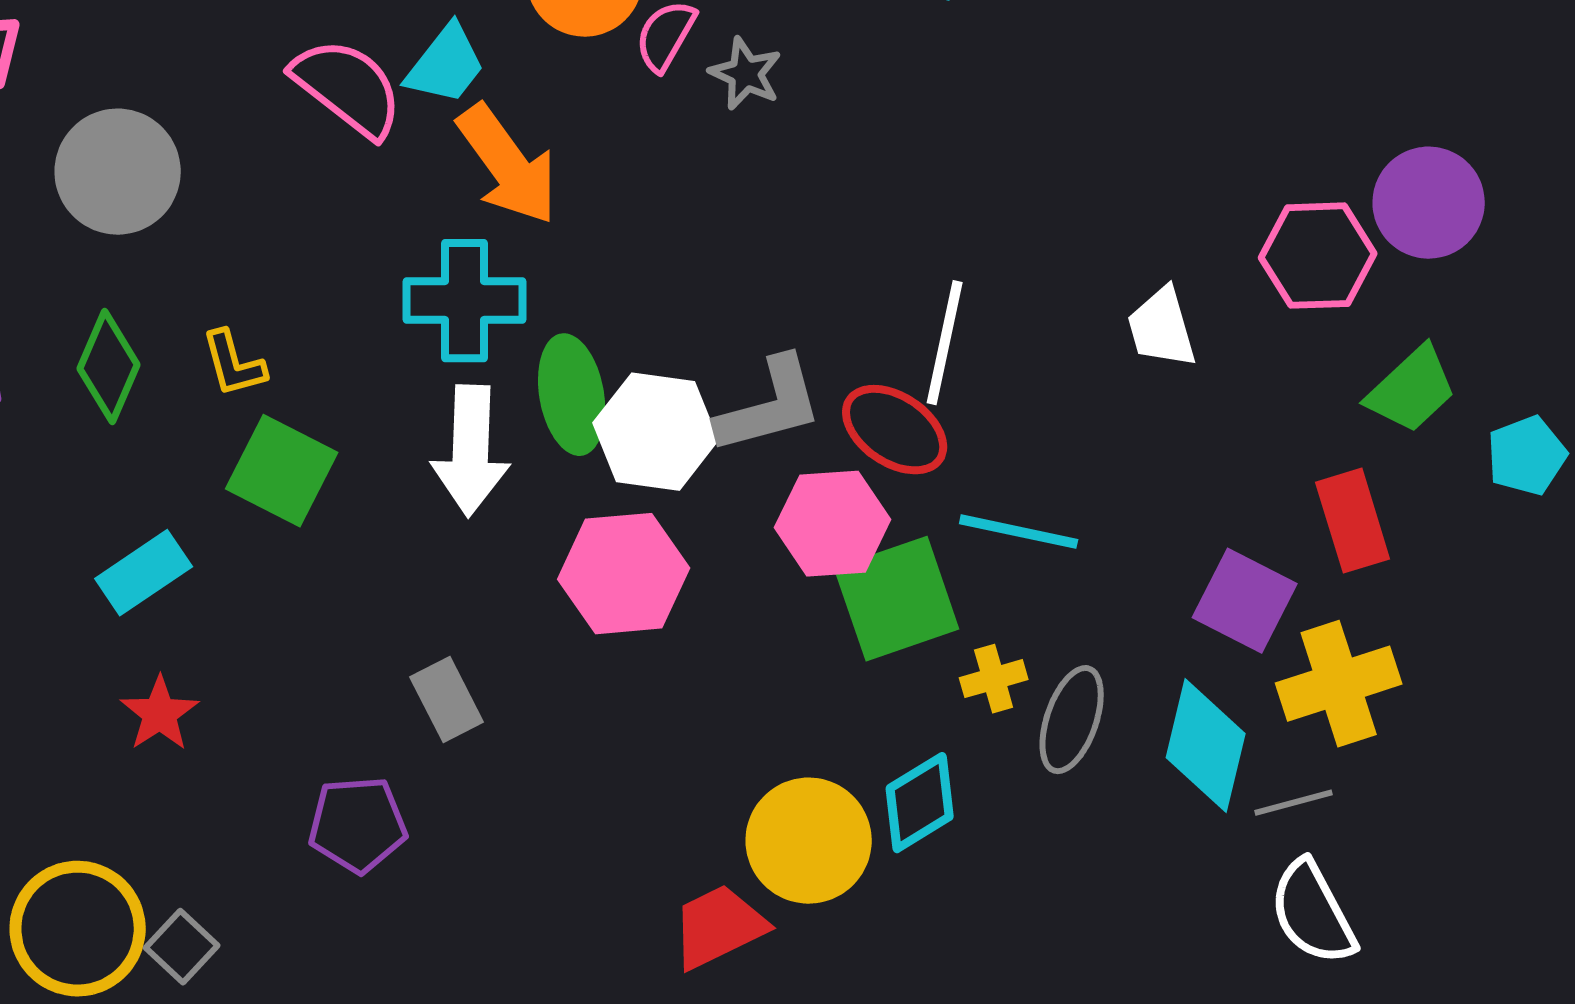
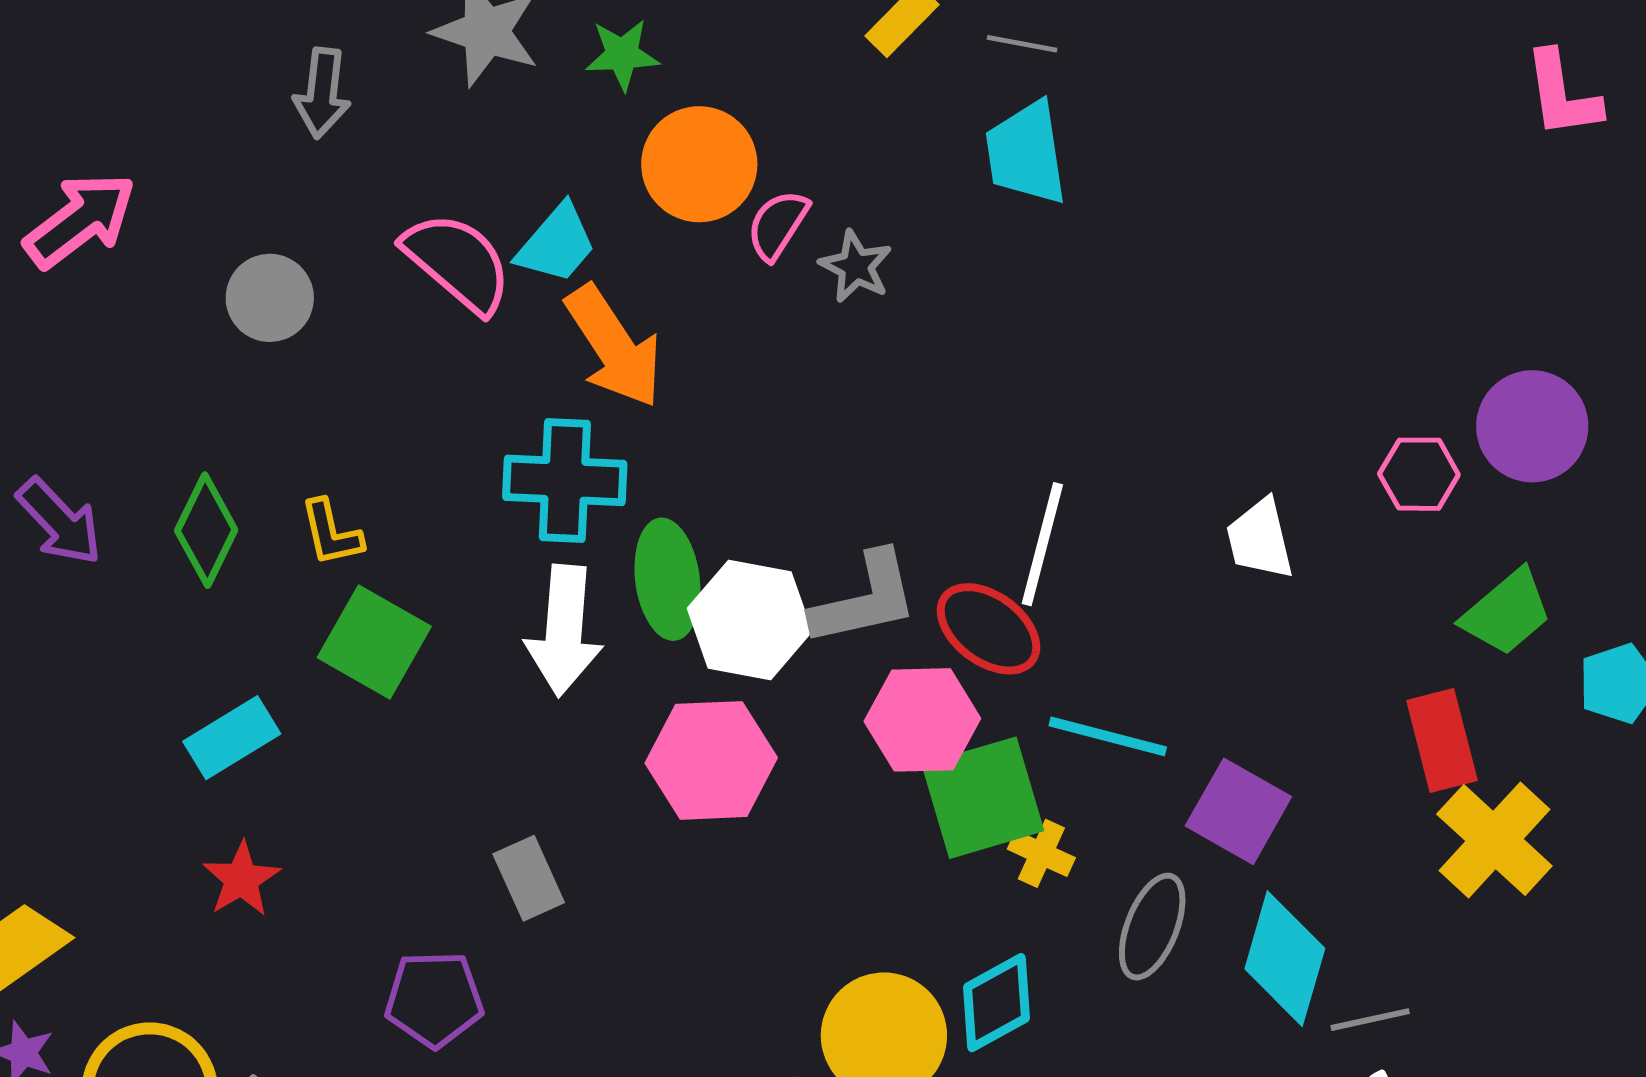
gray circle: (118, 172) -> (270, 298), moved, size x0.7
pink hexagon: (1318, 256) -> (1419, 474), size x0.7
purple square: (1245, 601) -> (1238, 811), moved
yellow cross: (994, 679) -> (1041, 853), moved, turned 38
yellow cross: (1339, 684) -> (1494, 840), moved, turned -32

